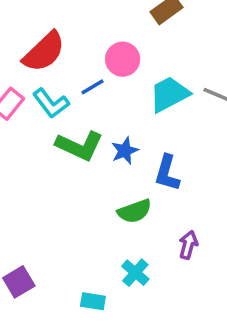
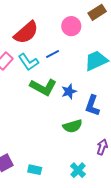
pink circle: (123, 59) -> (71, 26), moved
cyan cross: (135, 273) -> (78, 170), moved
cyan rectangle: (93, 301) -> (35, 170), moved

